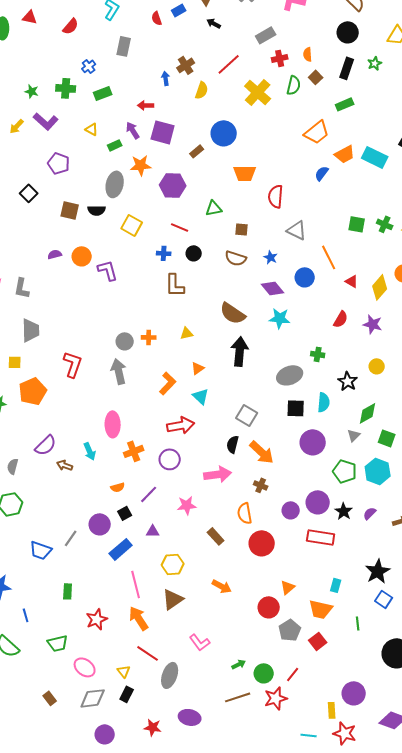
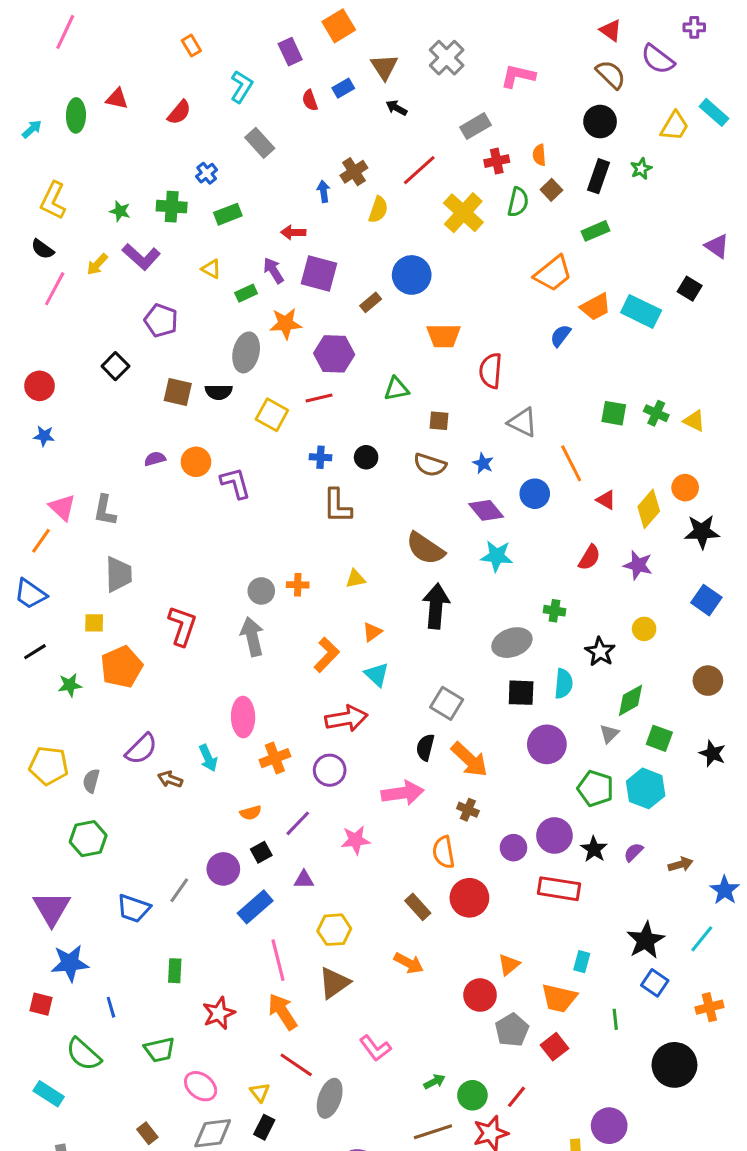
gray rectangle: (124, 46) -> (260, 143), turned -54
red line: (180, 227) -> (319, 398), moved, turned -36
brown rectangle: (216, 536) -> (418, 907), moved

